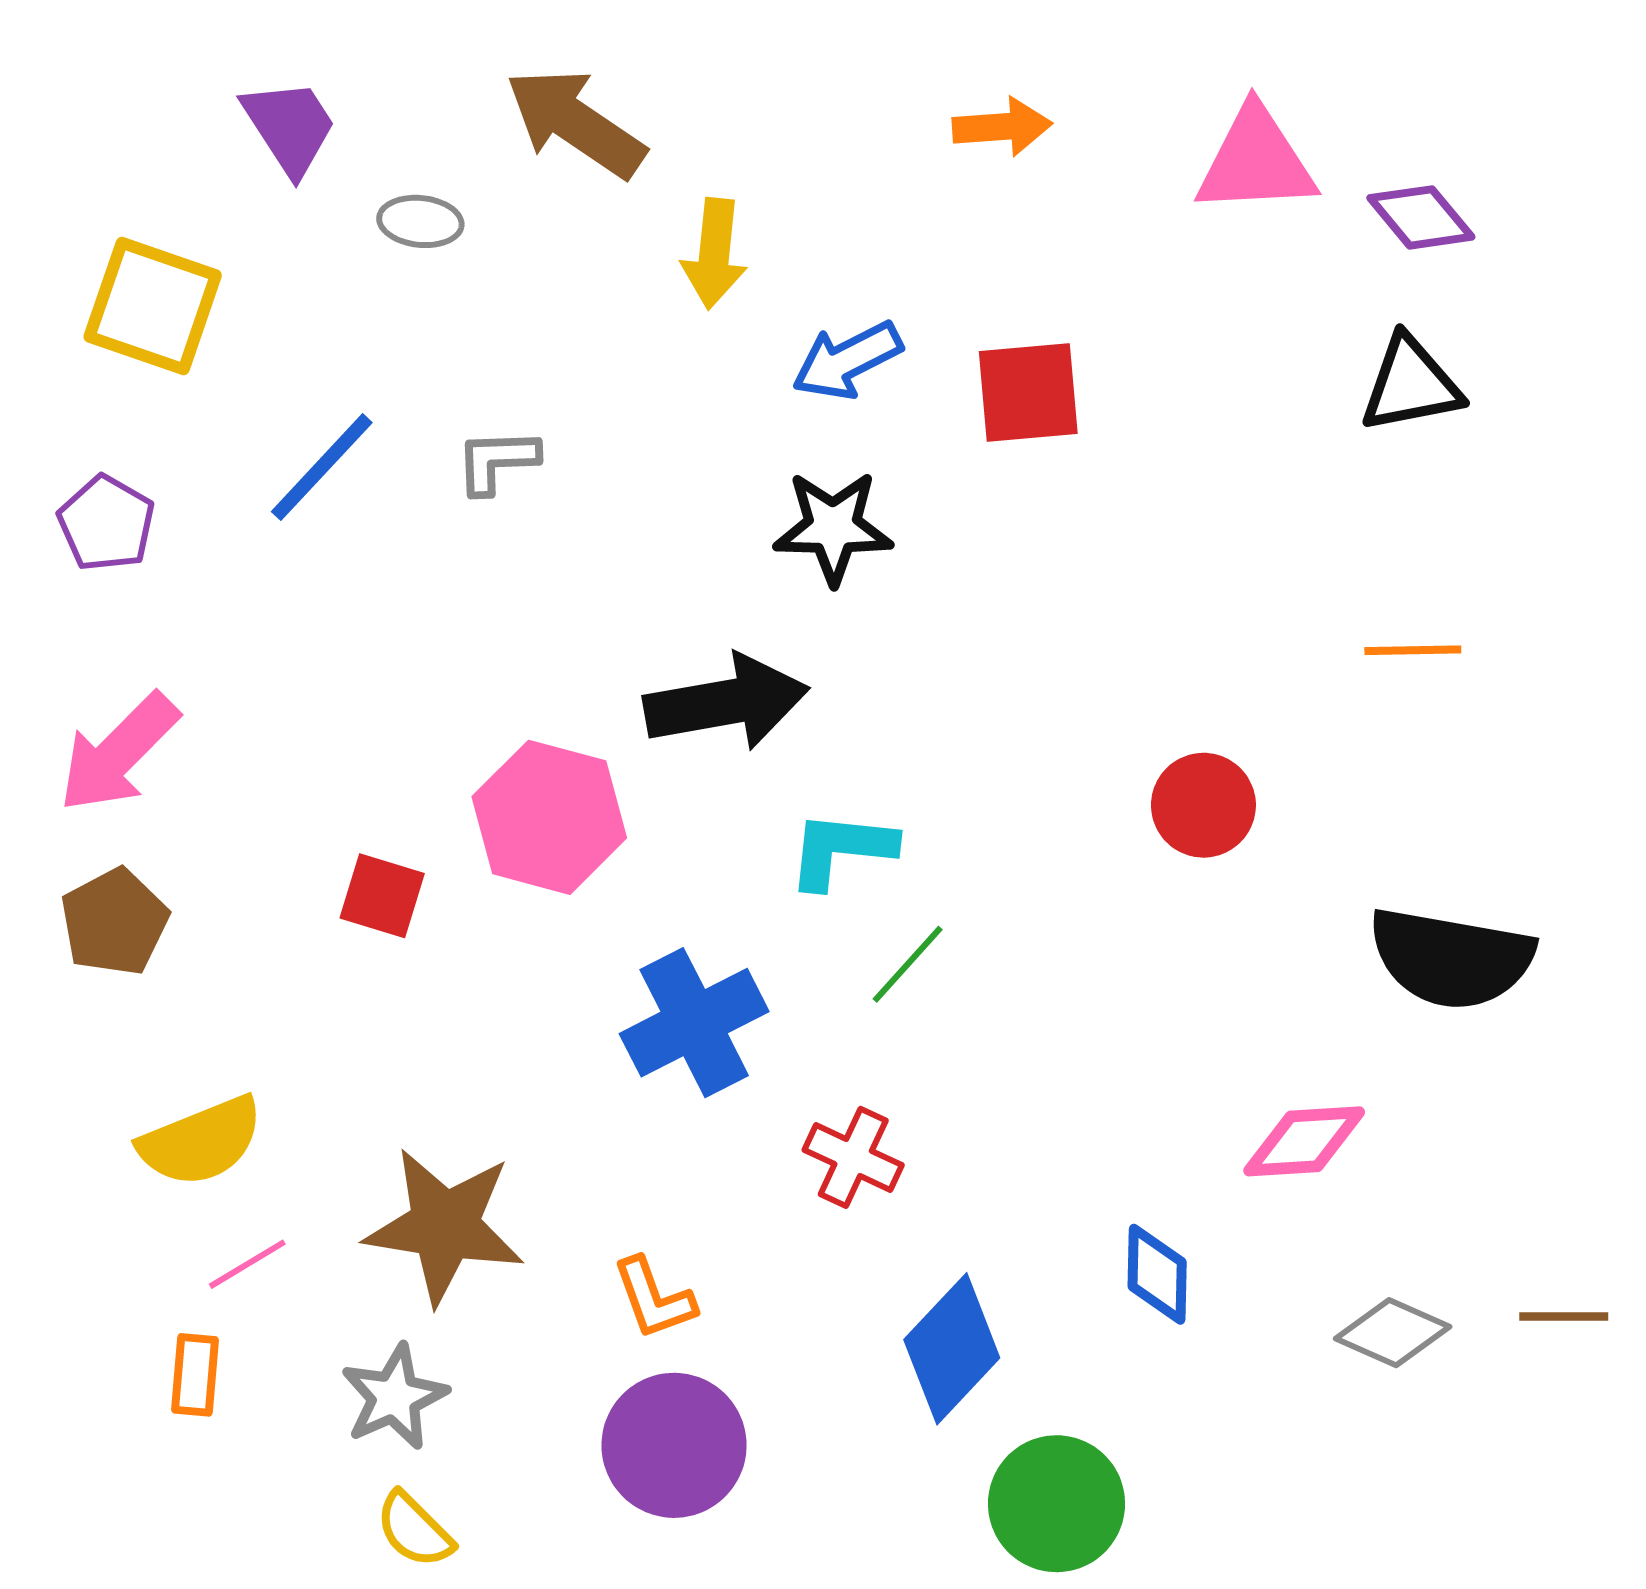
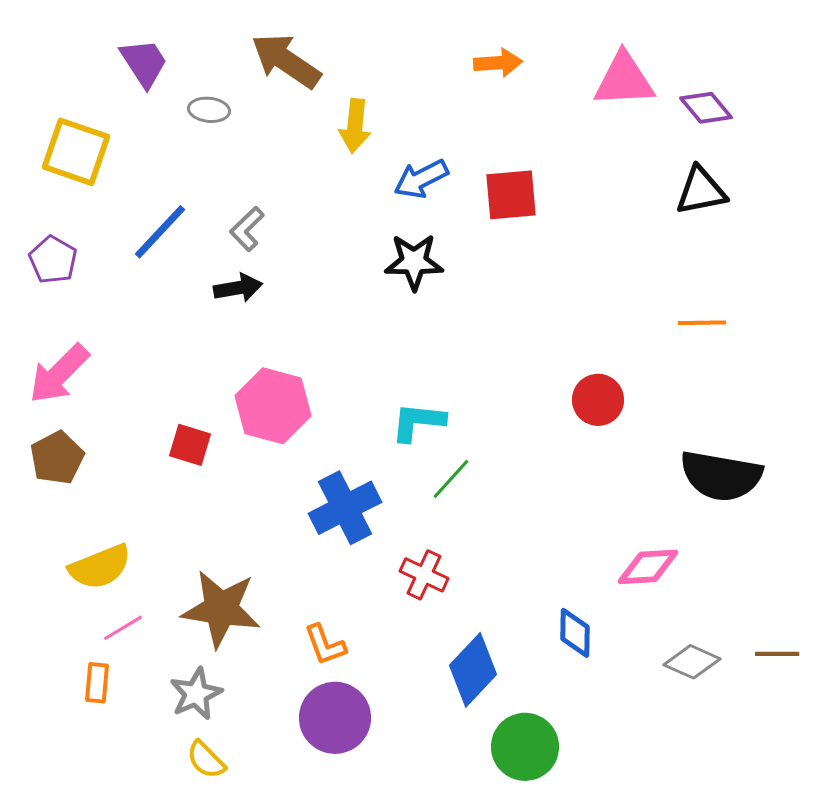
gray L-shape: (497, 461) -> (247, 229), turned -42
black arrow: (726, 703) -> (238, 288), moved, size x0.6

